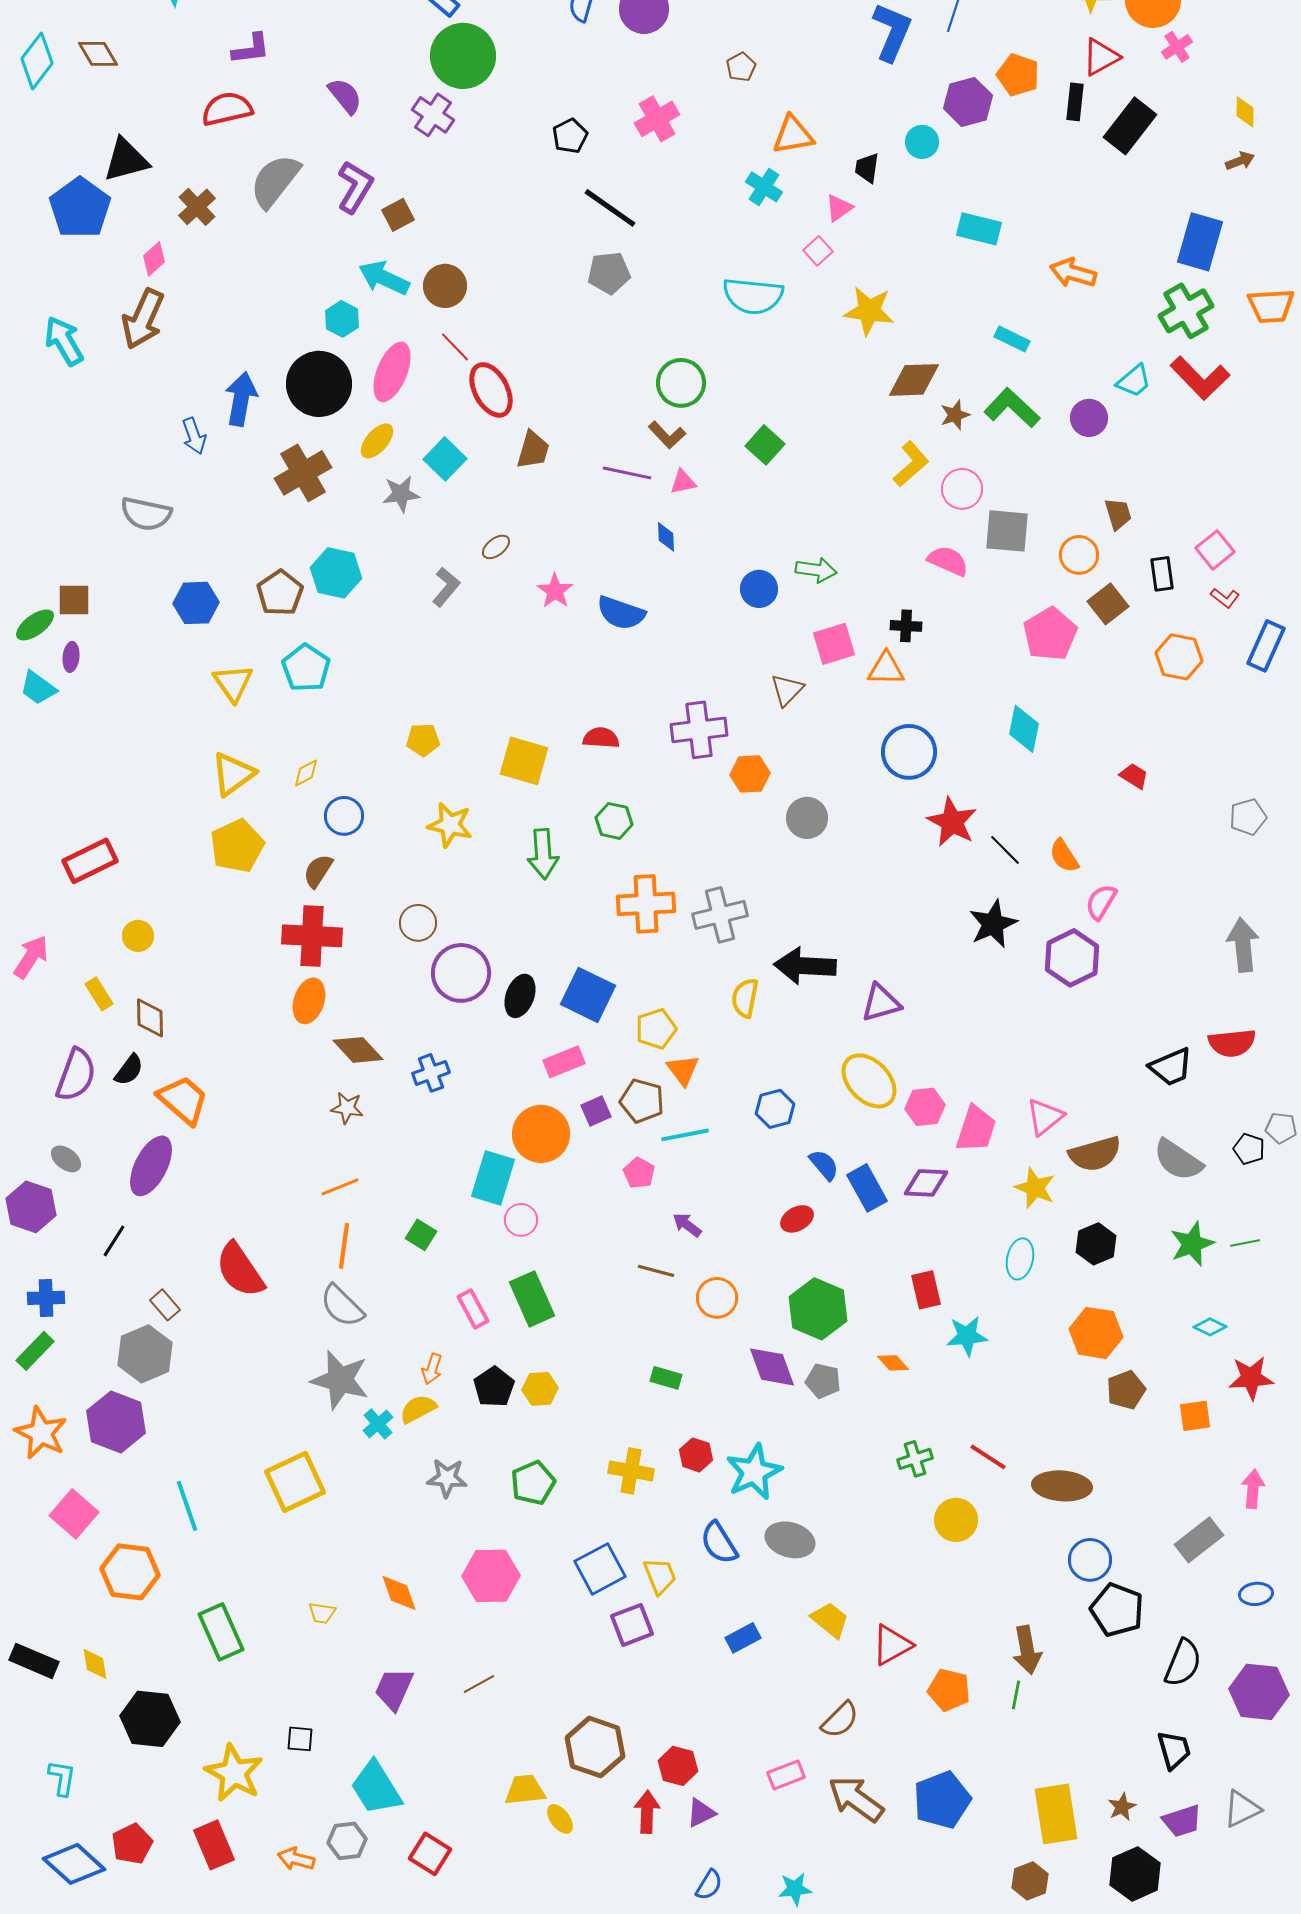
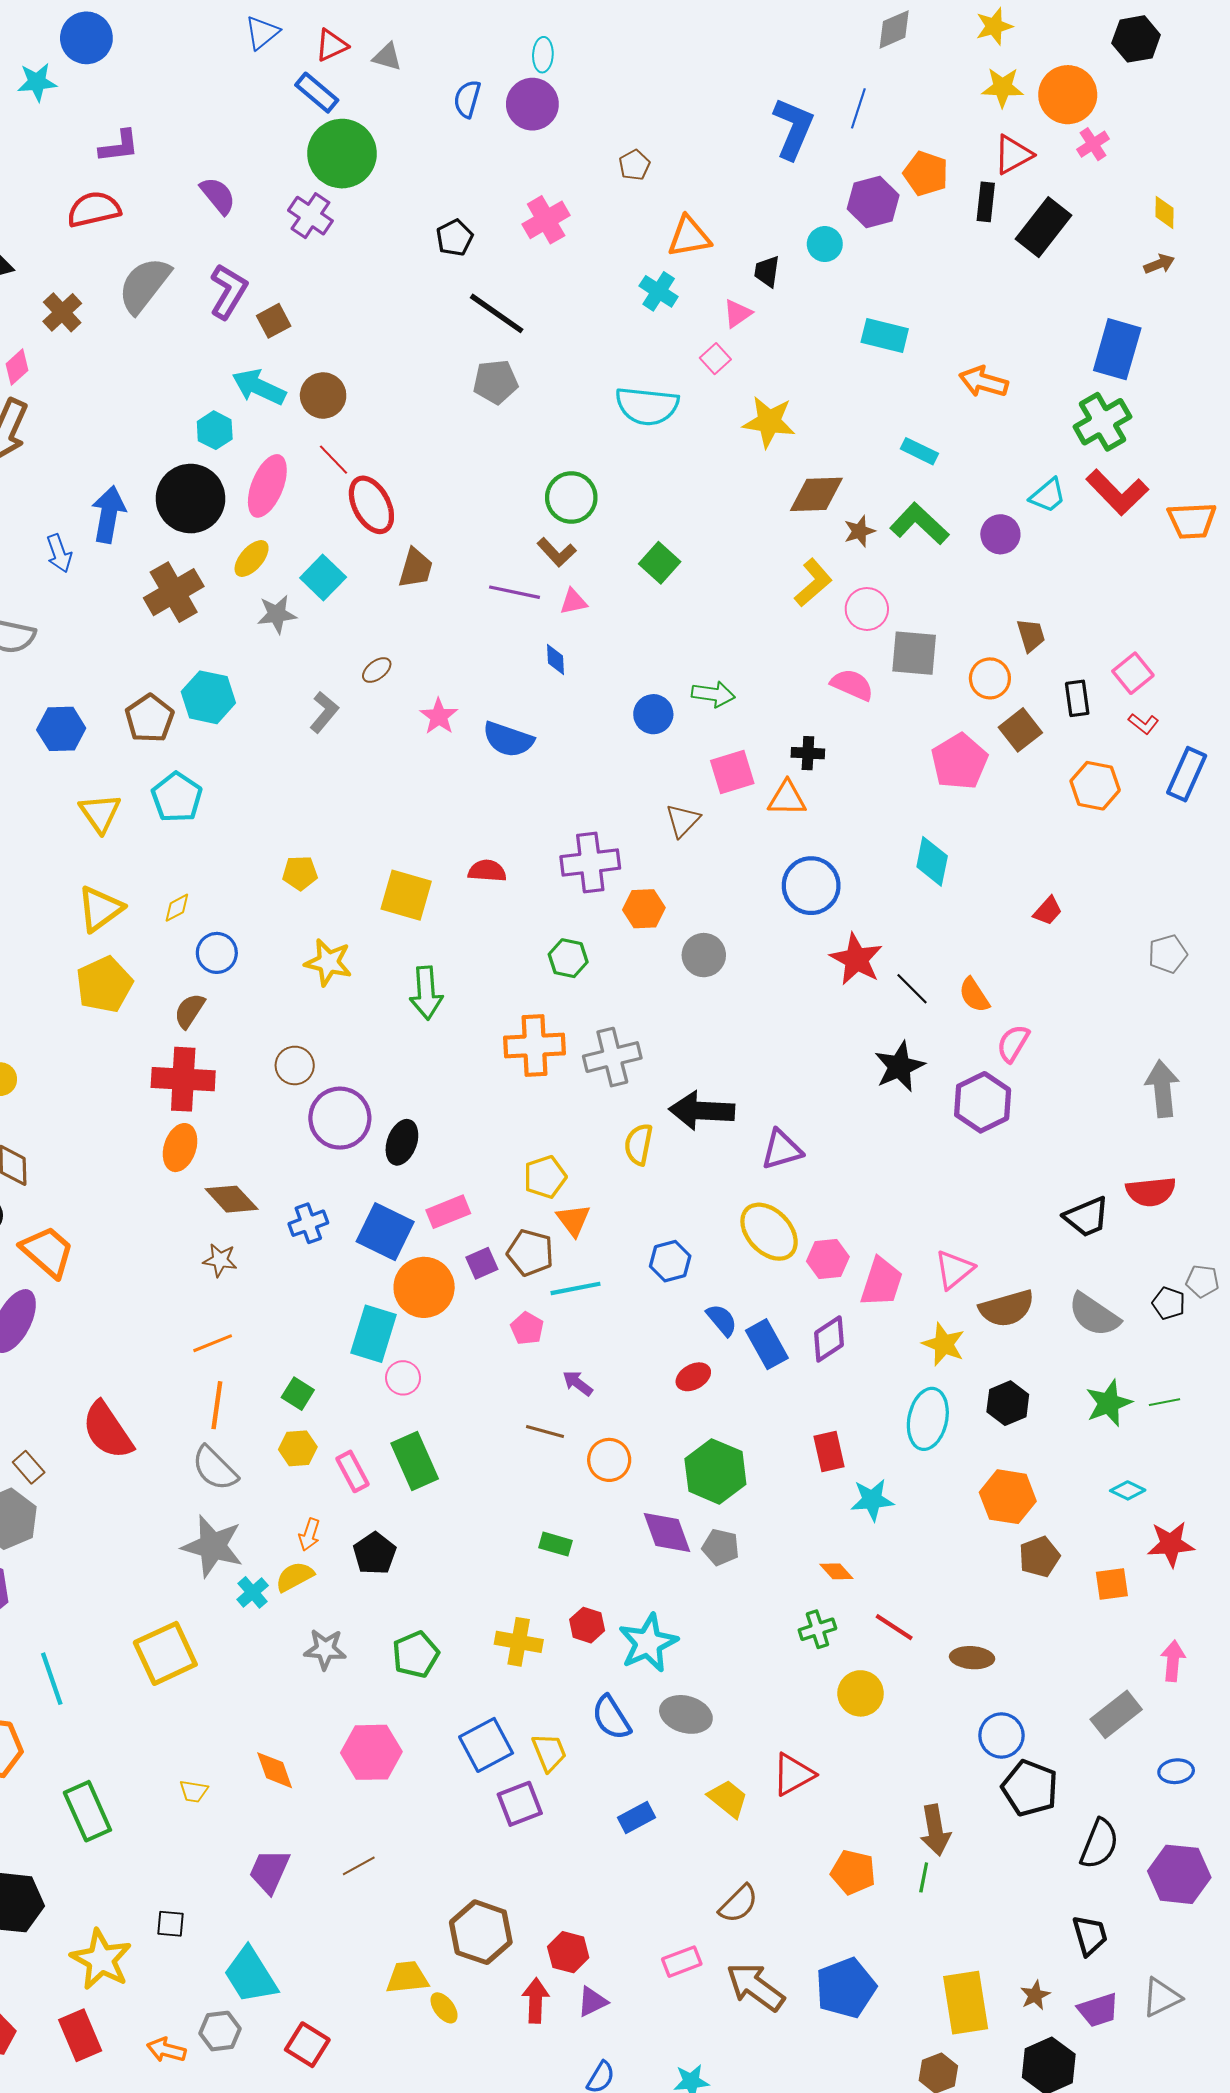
orange trapezoid: (1271, 306) -> (1192, 521), moved
red trapezoid: (1134, 776) -> (1048, 911), turned 100
green hexagon: (614, 821) -> (568, 958), moved
blue square: (588, 995) -> (385, 1232), moved
purple diamond: (926, 1183) -> (829, 1339), turned -36
cyan ellipse: (1020, 1259) -> (928, 1419), size x1.4
orange diamond: (893, 1363) -> (836, 1571), moved
yellow hexagon: (540, 1389) -> (298, 1448), moved
brown ellipse: (1062, 1486) -> (972, 1658), size x0.7
red triangle: (892, 1645) -> (793, 1774), moved

